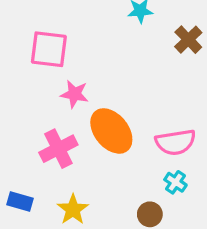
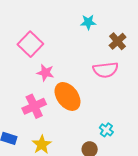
pink square: (49, 49) -> (30, 44), turned 35
pink semicircle: (175, 142) -> (106, 70), moved

